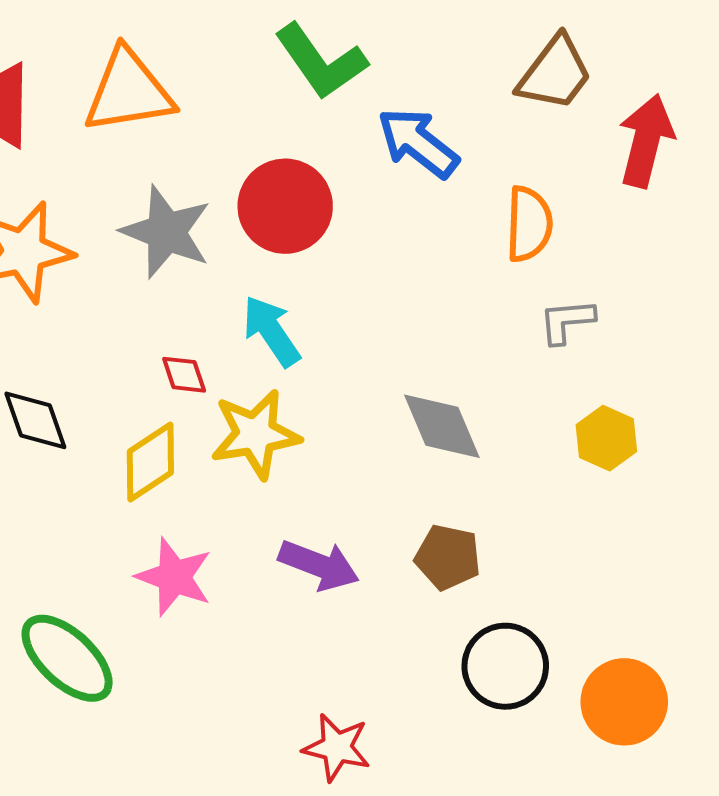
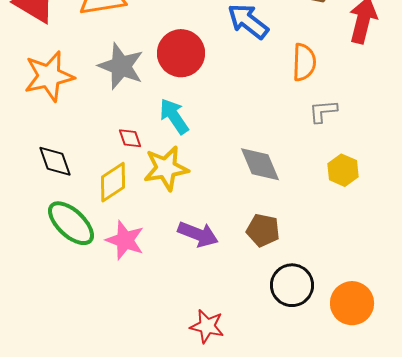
green ellipse: (67, 658) -> (71, 223), moved

